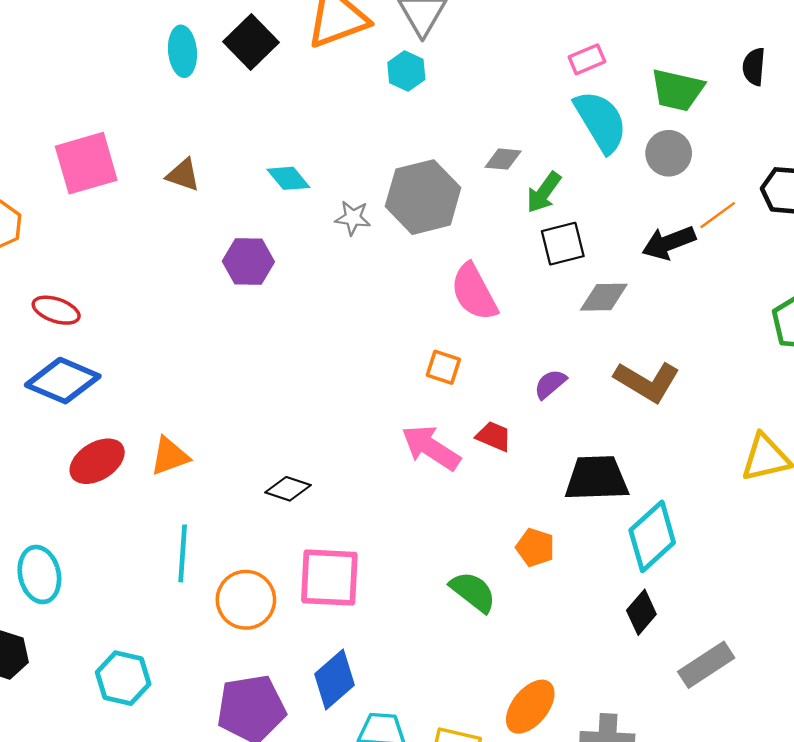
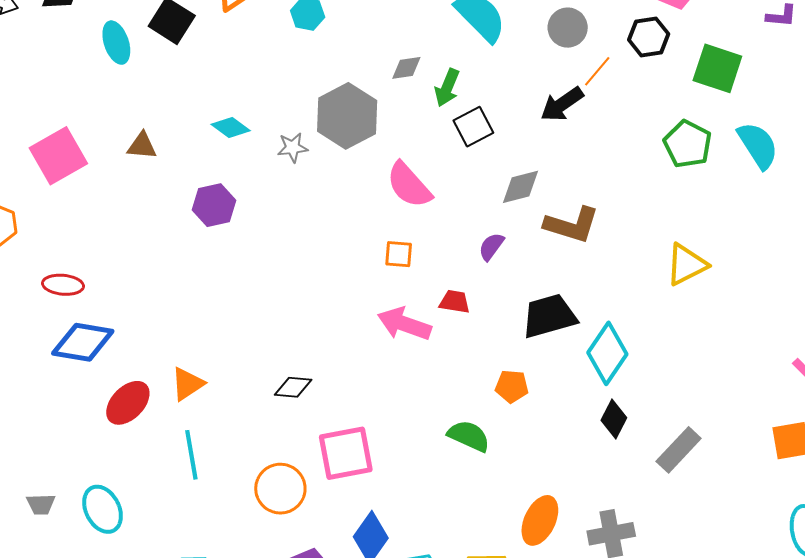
gray circle: (669, 153) -> (568, 28), moved
gray diamond: (604, 297) -> (521, 187), moved
cyan line: (183, 553) -> (191, 455), moved

